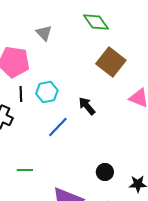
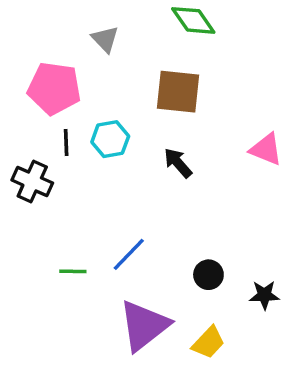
brown square: (111, 62) -> (178, 92), moved, turned -32
blue line: (58, 127) -> (129, 254), moved

